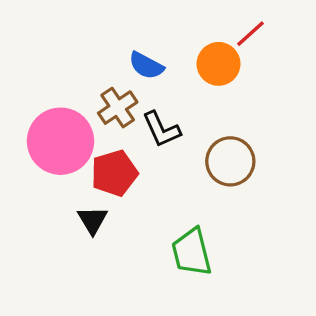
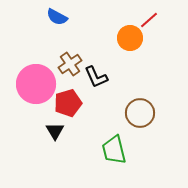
blue semicircle: (146, 66) -> (57, 17), moved
brown circle: (230, 161) -> (140, 113), moved

